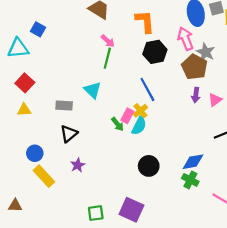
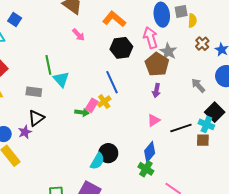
orange L-shape: (145, 21) -> (114, 19), turned -50
green line: (107, 58) -> (48, 65), moved, turned -30
pink triangle: (215, 100) -> (154, 120), moved
green arrow: (117, 124) -> (82, 112), turned -48
cyan semicircle: (139, 126) -> (97, 161), moved
blue diamond: (193, 162) -> (150, 152), turned -45
purple star: (78, 165) -> (25, 132), moved

